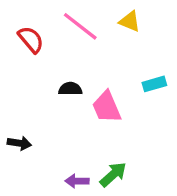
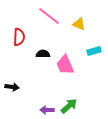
yellow triangle: (130, 21) -> (79, 24), moved
red semicircle: (31, 40) -> (19, 37), moved, turned 42

